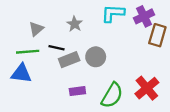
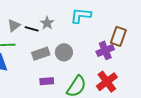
purple cross: (144, 16) -> (105, 50), moved
black line: (57, 48) -> (32, 29), moved

